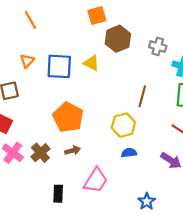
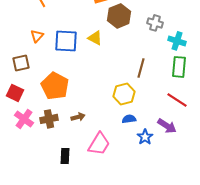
orange pentagon: (68, 117) -> (55, 86), moved
brown cross: (40, 153) -> (49, 119), turned 30
blue star: (147, 201) -> (145, 137), moved

